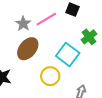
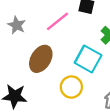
gray star: (23, 24) -> (17, 25), moved

